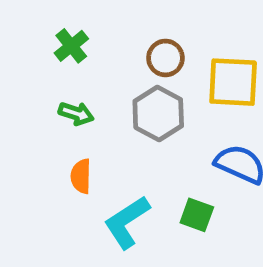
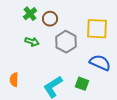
brown circle: (165, 58) -> (50, 19), moved
orange semicircle: (81, 176) -> (14, 80), moved

